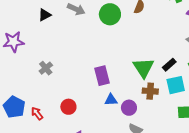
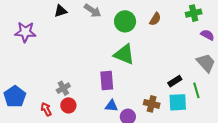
gray cross: (46, 68) -> (63, 88), moved
green triangle: (143, 68) -> (124, 54), moved, turned -45
red arrow: (37, 113) -> (46, 109), moved

